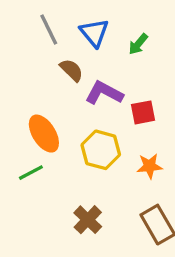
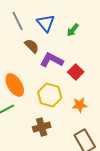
red square: (143, 112) -> (76, 72), turned -35
brown cross: (88, 220) -> (42, 127), moved, turned 30

